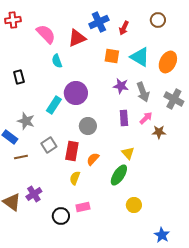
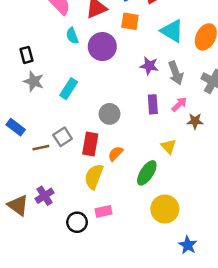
orange square: (112, 56) -> (130, 21), moved
purple circle: (76, 93) -> (102, 47), moved
gray star: (26, 121) -> (34, 81), moved
yellow triangle: (128, 153) -> (168, 146), moved
brown line: (21, 157) -> (41, 148), moved
yellow semicircle: (75, 178) -> (94, 176), size x1.5
yellow circle: (134, 205) -> (165, 209), size x1.5
blue star: (162, 235) -> (188, 245), moved

